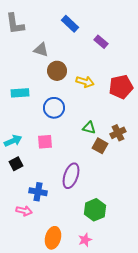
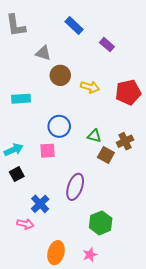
blue circle: (54, 108) -> (59, 126), moved
blue cross: (38, 192) -> (40, 204), turned 36

